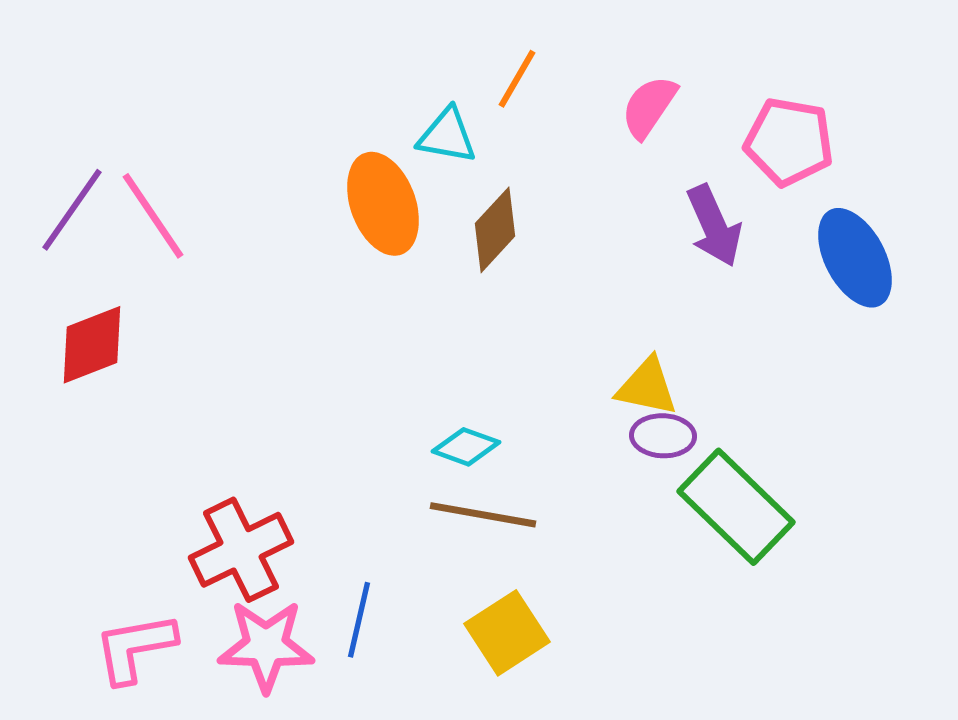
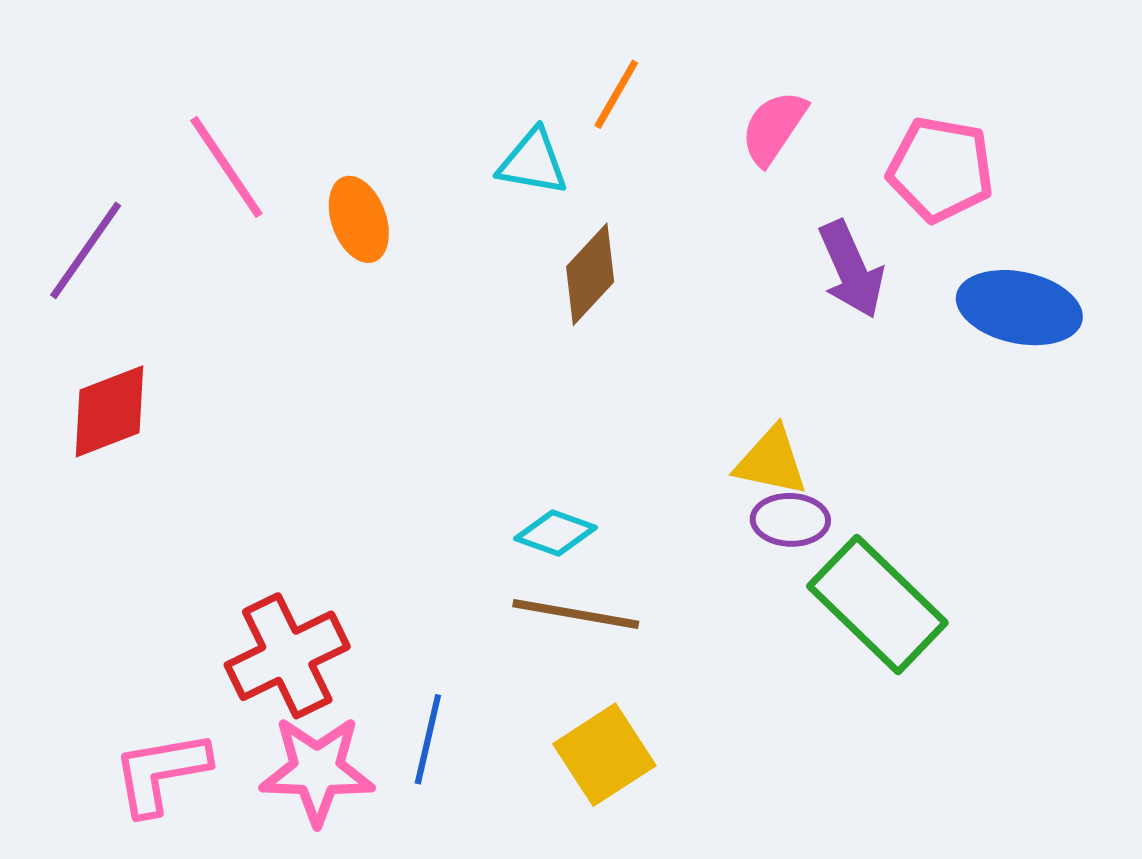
orange ellipse: (383, 204) -> (359, 219), moved, size x0.7
pink line: (153, 216) -> (226, 167), moved
blue ellipse: (855, 258) -> (1019, 308), turned -50

